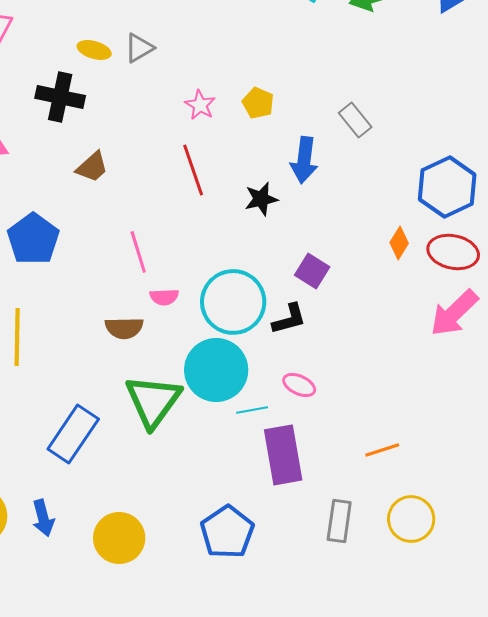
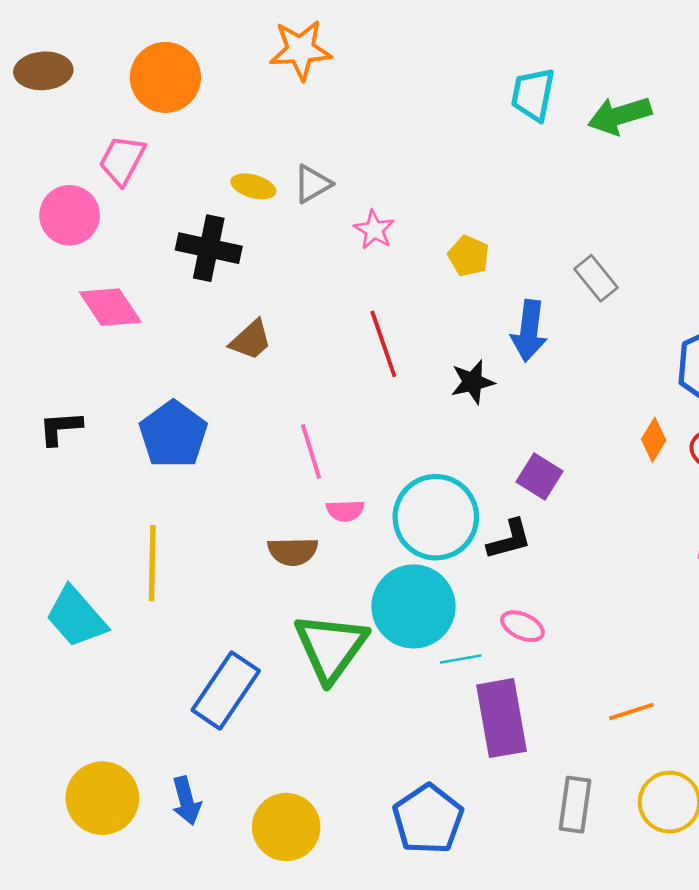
pink star: (200, 105) -> (374, 230), moved

